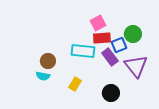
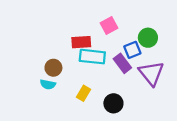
red rectangle: (102, 38) -> (81, 42), moved
black circle: (111, 93) -> (113, 103), moved

